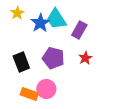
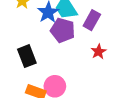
purple pentagon: (53, 58) -> (63, 30), moved

